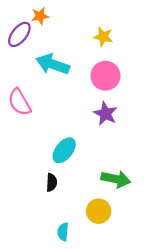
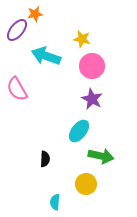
yellow star: (103, 37) -> (82, 39), moved
cyan ellipse: (64, 150) -> (79, 131), moved

